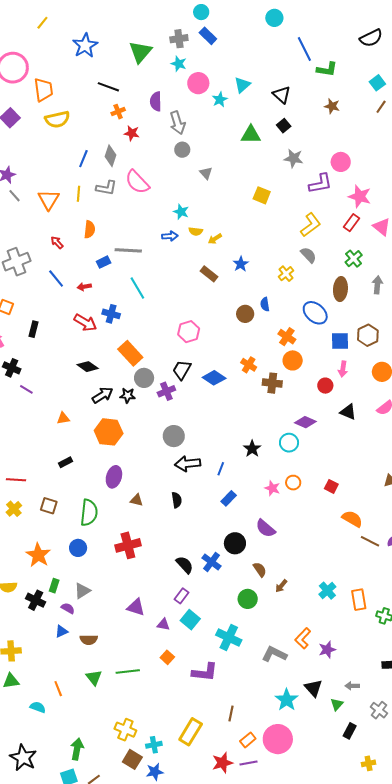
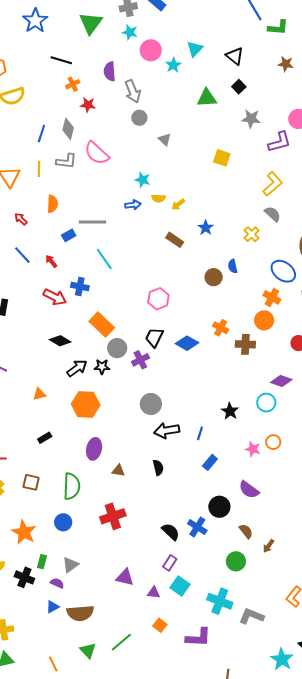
red arrow: (84, 287) -> (51, 261), turned 64
orange cross: (287, 337) -> (272, 297), moved
brown semicircle: (89, 640) -> (80, 613), size x1.5
gray L-shape: (274, 654) -> (251, 616), moved
green line: (128, 672) -> (121, 642), turned -30

